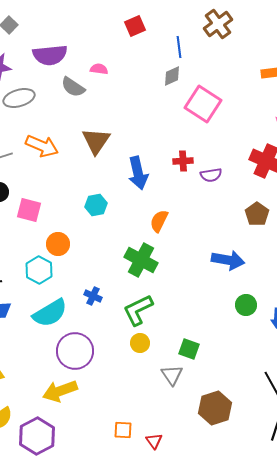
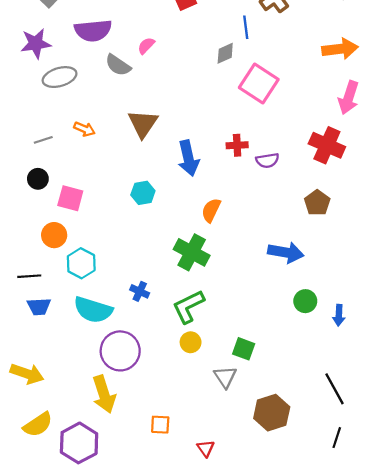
blue line: (179, 47) -> (246, 27), moved
pink semicircle: (99, 69) -> (146, 46), turned -54
orange arrow: (42, 146) -> (84, 129), size x0.6
orange circle: (58, 244) -> (54, 235), moved
cyan semicircle: (50, 313) -> (93, 310), turned 48
yellow arrow: (60, 391) -> (104, 394), turned -88
orange square: (123, 430) -> (160, 425), moved

